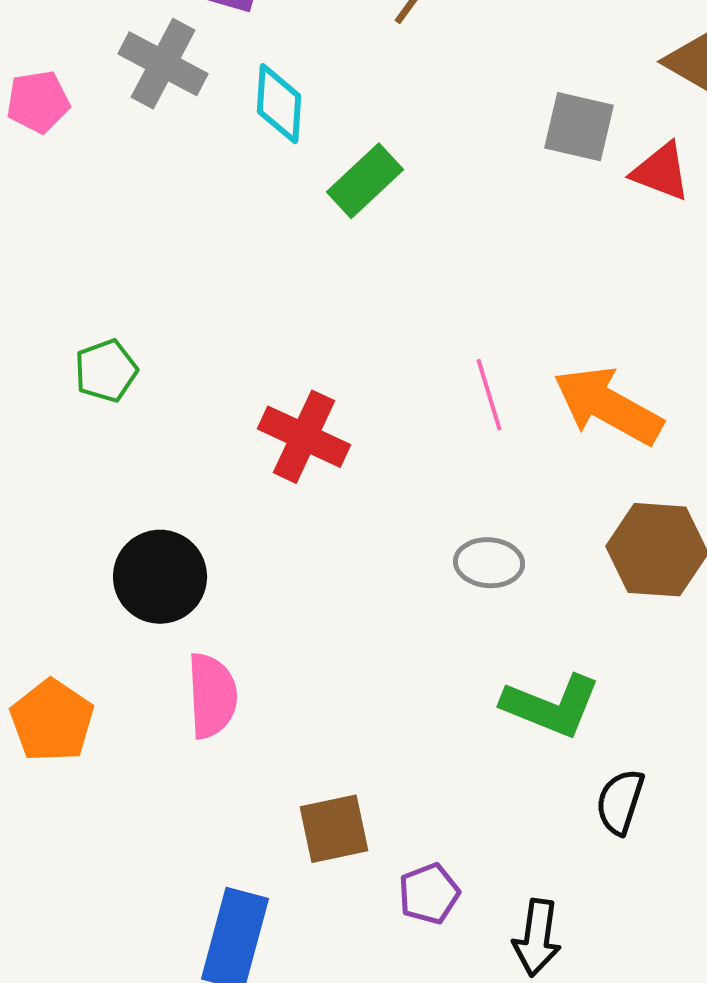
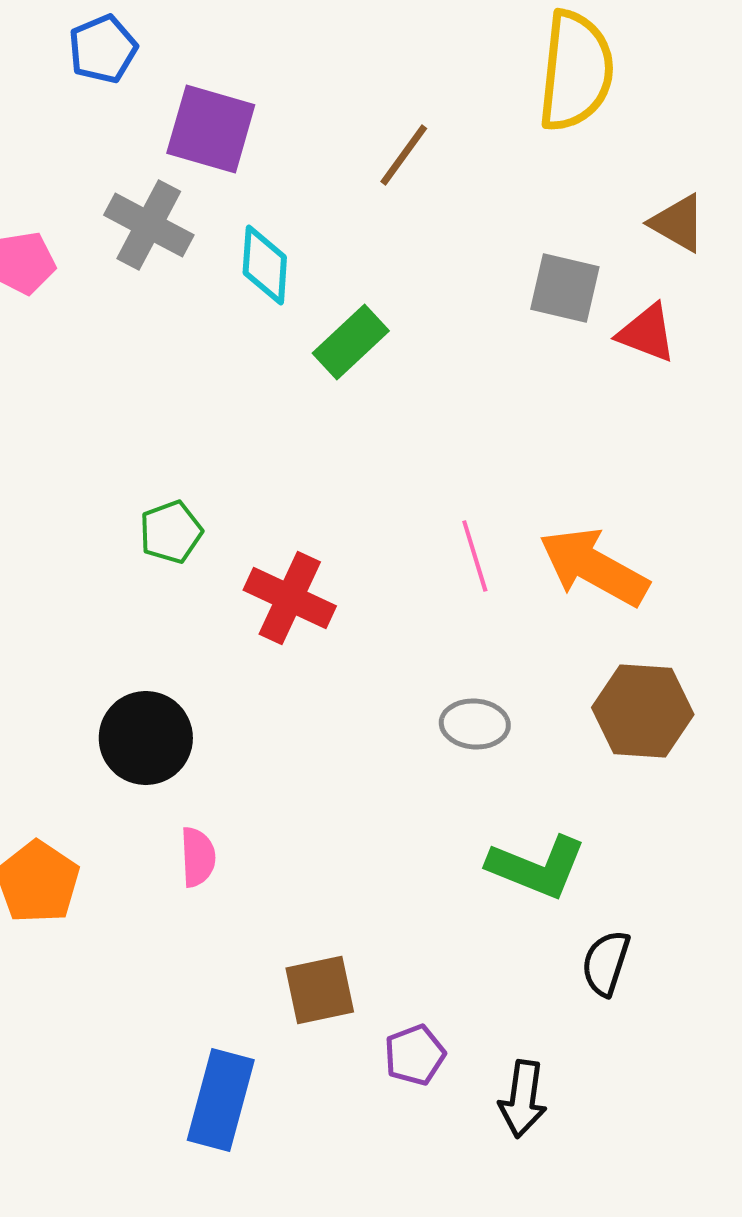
green pentagon: (106, 371) -> (171, 532), moved
pink semicircle: (212, 696) -> (198, 857), size x0.7

